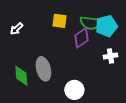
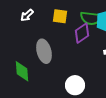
white arrow: (17, 29) -> (27, 15), moved
gray ellipse: (43, 69) -> (44, 51), moved

